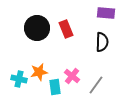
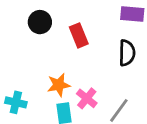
black circle: (37, 28) -> (40, 22), moved, size x0.7
orange star: (39, 72) -> (59, 85), moved

